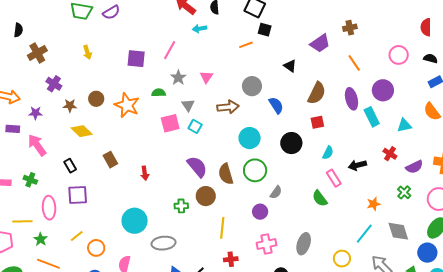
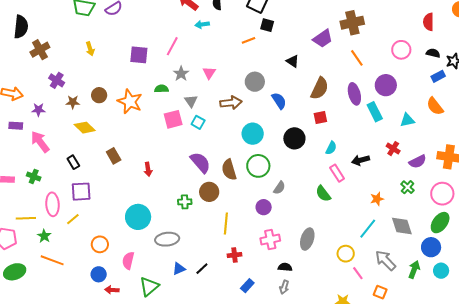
brown cross: (350, 28) -> (352, 23), size x1.6
black semicircle: (18, 30) -> (21, 27), size x1.6
yellow line: (77, 236) -> (73, 219), moved

